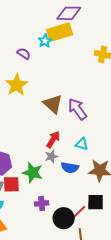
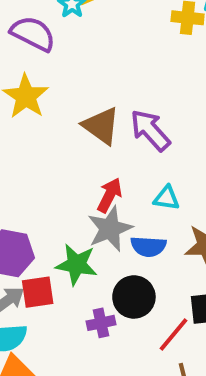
purple semicircle: (24, 54) -> (33, 34), size x1.6
gray star: (51, 156) -> (110, 229), size x1.6
black circle: (64, 218) -> (134, 297), moved

